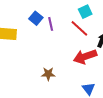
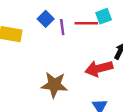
red line: (79, 28) -> (86, 23), moved, turned -48
brown star: (48, 74) -> (54, 85), size x1.6

